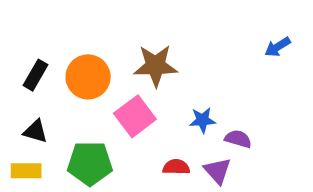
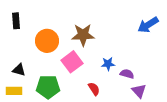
blue arrow: (278, 47) -> (148, 25), size x1.5
black rectangle: (35, 75) -> (16, 21), moved, turned -35
red semicircle: (176, 167) -> (94, 89), turned 56
purple triangle: (217, 171) -> (139, 91), moved

